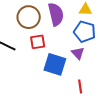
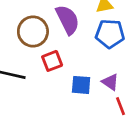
purple triangle: (78, 53) -> (110, 82), moved
blue square: (55, 64) -> (81, 85), size x0.7

